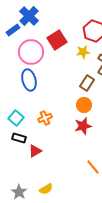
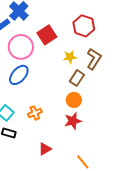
yellow star: (83, 52) -> (70, 57), moved
blue ellipse: (29, 80) -> (19, 75), turned 55
red triangle: (35, 151) -> (45, 149), moved

